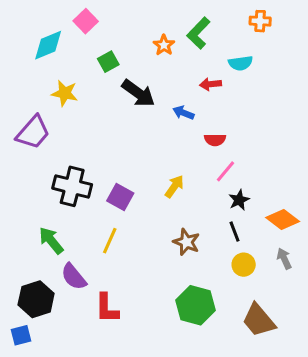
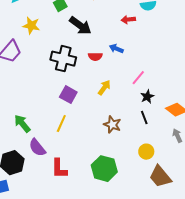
blue arrow: (183, 113) -> (116, 49), moved
red semicircle: (215, 140) -> (95, 57), moved
black cross: (72, 186) -> (63, 59), moved
yellow circle: (244, 265) -> (146, 152), moved
green hexagon: (195, 305) -> (104, 169), moved

